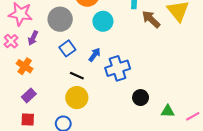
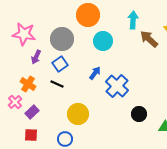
pink cross: (11, 41) -> (15, 102), moved
blue square: (67, 48) -> (60, 64), moved
blue cross: (118, 68) -> (117, 86), turned -30
black line: (77, 76) -> (57, 84), moved

